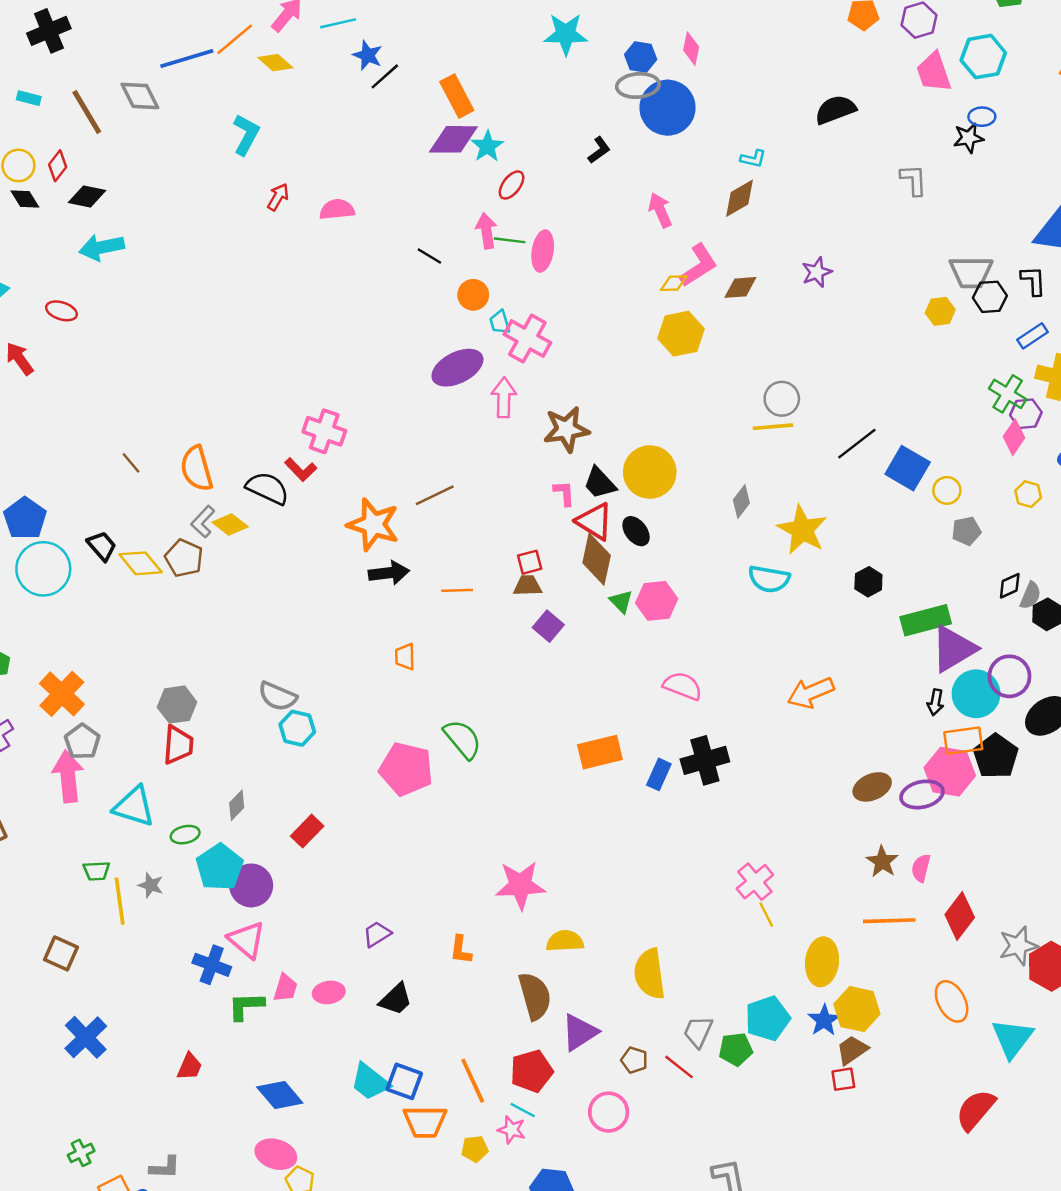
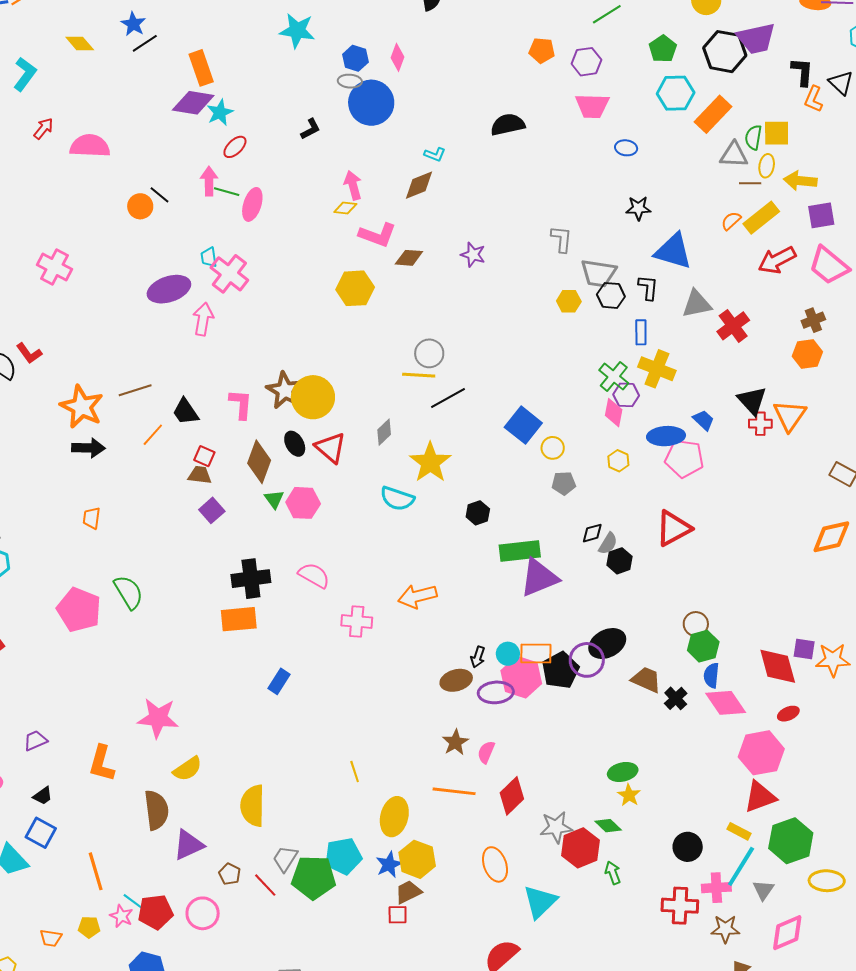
cyan hexagon: (983, 57) -> (676, 93), moved
yellow diamond: (275, 63) -> (80, 44), moved
pink trapezoid: (934, 72) -> (592, 106), turned -78
gray ellipse: (638, 85) -> (350, 81), size x0.7
black star: (968, 138) -> (638, 208), moved
gray L-shape: (914, 180) -> (561, 239), moved
pink semicircle: (337, 209) -> (90, 146), size x1.4
pink L-shape: (699, 265) -> (378, 235), turned 45
purple star: (817, 272) -> (473, 255), turned 30
yellow diamond: (674, 283) -> (345, 208), moved
orange circle: (473, 295) -> (140, 206), moved
blue rectangle: (1032, 336) -> (641, 332), turned -65
brown star: (566, 429) -> (285, 390), moved, turned 30
pink cross: (324, 431) -> (55, 267), moved
pink diamond: (1014, 437) -> (614, 413), turned -32
black line: (857, 444) -> (448, 398), moved
black trapezoid: (600, 483) -> (186, 412), moved
pink L-shape: (564, 493) -> (241, 404), size x1.4
red triangle: (594, 521) -> (331, 448), moved
red square: (530, 562) -> (204, 456), turned 30
orange line: (457, 590) -> (153, 435), moved, turned -55
purple circle: (1009, 676) -> (587, 660), moved
cyan circle: (976, 694) -> (508, 654), moved, size x0.6
black arrow: (935, 702) -> (478, 657), moved
black cross: (705, 760) -> (251, 579), moved
blue rectangle: (659, 774) -> (279, 681), moved
pink cross: (755, 882) -> (357, 622), moved, turned 36
yellow semicircle: (565, 941) -> (188, 769), turned 140
orange L-shape: (461, 950) -> (102, 763), size x1.5
black trapezoid: (396, 999) -> (43, 796), size x0.7
green pentagon: (736, 1049) -> (314, 877), size x1.6
red pentagon: (532, 1071) -> (156, 912), moved
blue square: (404, 1081) -> (41, 833), moved
orange trapezoid: (425, 1122) -> (51, 938), moved, size x0.6

